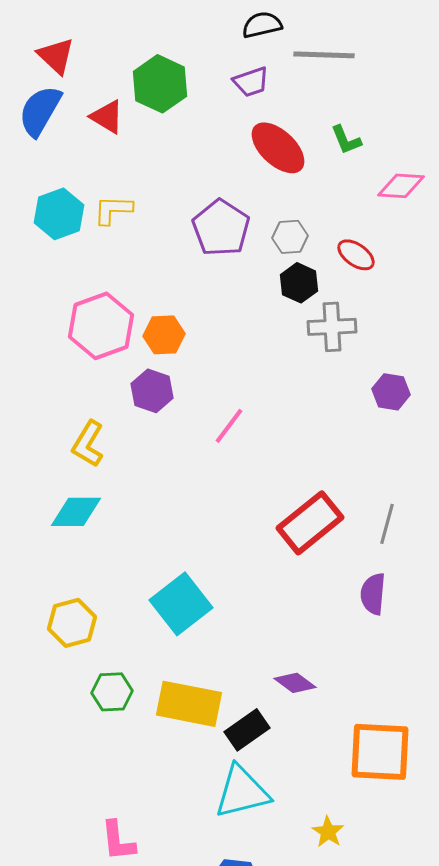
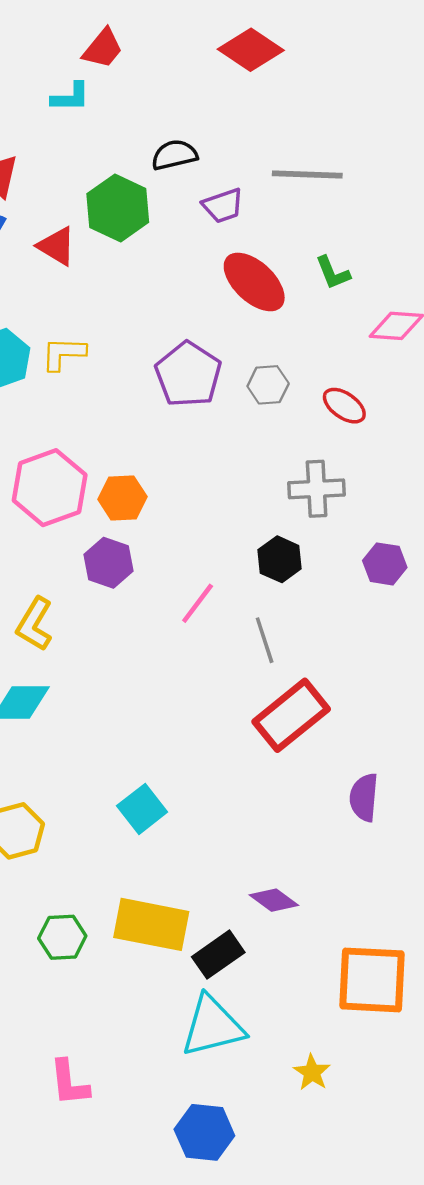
black semicircle: (262, 25) -> (174, 155), moved
black hexagon: (299, 283) -> (280, 559), moved
gray line: (387, 524) -> (265, 640), moved, turned -33
cyan square: (181, 604) -> (142, 809), size x0.7
green hexagon: (112, 692) -> (62, 937), moved

